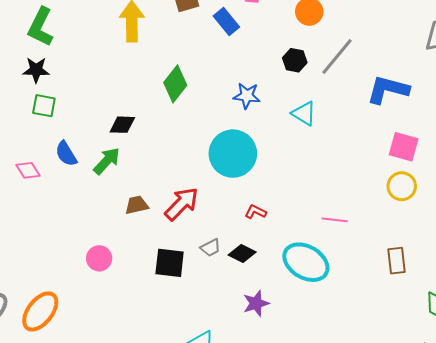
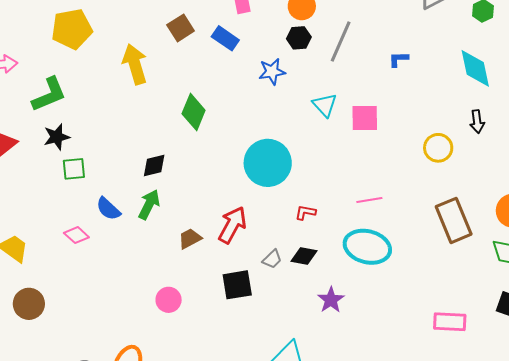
green L-shape: (41, 27) -> (49, 94), turned -123
black hexagon: (295, 60) -> (299, 38), moved
blue L-shape: (388, 90) -> (398, 59), size x0.5
blue star: (247, 96) -> (272, 72), moved
cyan triangle: (304, 113) -> (325, 105), turned 32
pink square: (404, 147) -> (365, 118), moved
pink line: (335, 220) -> (369, 200), moved
brown rectangle: (397, 261) -> (454, 220), size x1.6

